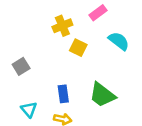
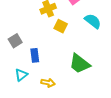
blue rectangle: (63, 94) -> (35, 55), moved
cyan triangle: (29, 109) -> (21, 75), turned 32

